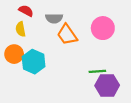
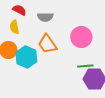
pink circle: (103, 28) -> (81, 37), moved
orange trapezoid: (67, 35) -> (47, 44), moved

